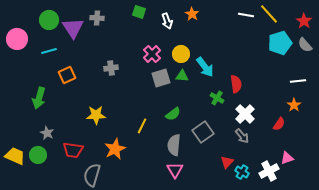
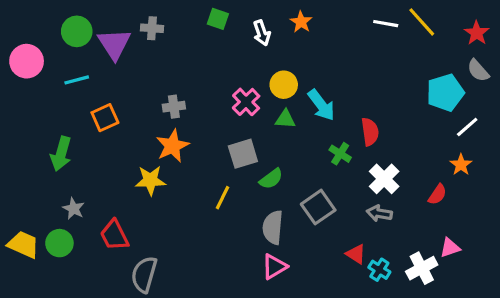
cyan pentagon: (280, 43) -> (445, 93), moved
pink cross: (152, 54) -> (246, 102), moved
gray square: (161, 78) -> (243, 154), moved
white line: (298, 81) -> (467, 127), turned -35
gray arrow: (242, 136) -> (379, 213), turned 140
orange star: (115, 149) -> (172, 146), moved
red trapezoid: (73, 150) -> (114, 235), turned 55
red triangle: (227, 162) -> (356, 254), turned -40
pink triangle: (175, 170) -> (274, 267), turned 30

